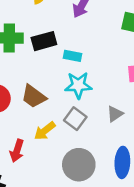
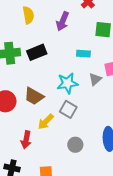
cyan rectangle: (72, 56) -> (83, 54), moved
gray triangle: (115, 114) -> (95, 79), moved
gray circle: (79, 165) -> (75, 145), size x0.6

